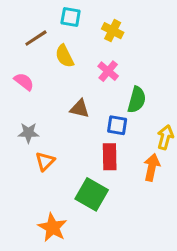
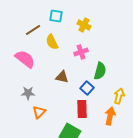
pink cross: (108, 71) -> (81, 52), turned 32
pink semicircle: (24, 82) -> (25, 59), size x1.5
blue square: (117, 125) -> (87, 88), turned 32

